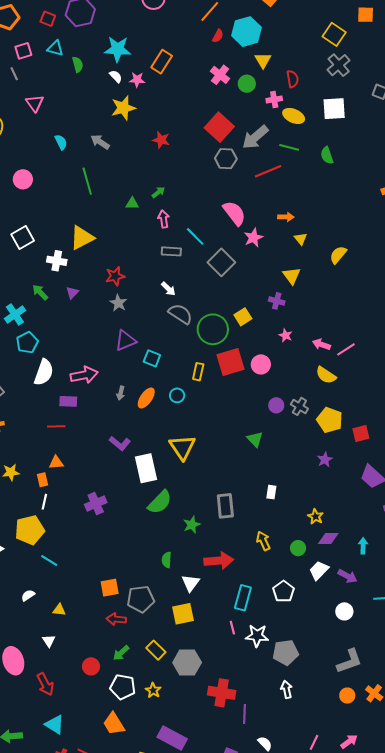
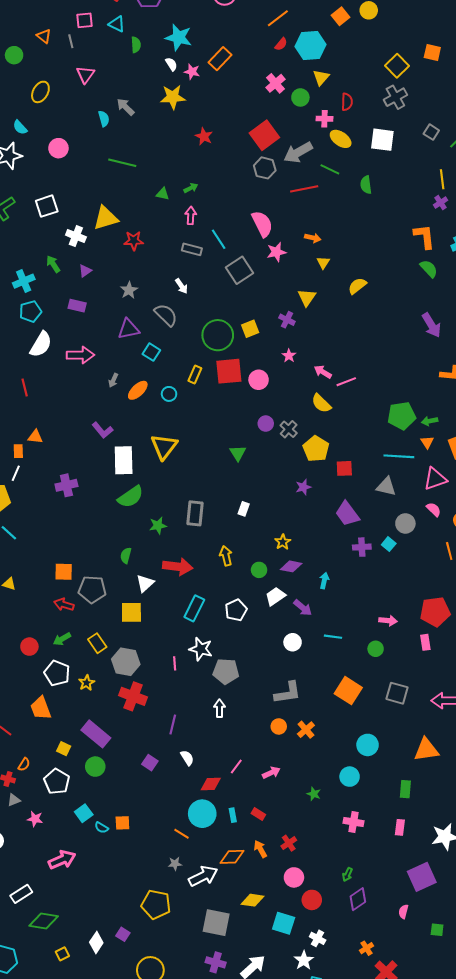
gray arrow: (100, 142) -> (126, 107), moved
green line: (87, 181) -> (122, 163), turned -72
red star: (115, 276) -> (134, 241), moved
gray semicircle: (180, 314) -> (166, 315), moved
purple rectangle: (68, 401) -> (77, 306), moved
red line: (56, 426) -> (25, 387), moved, turned 66
pink line: (232, 628) -> (175, 663), moved
red cross: (222, 693) -> (133, 696), moved

